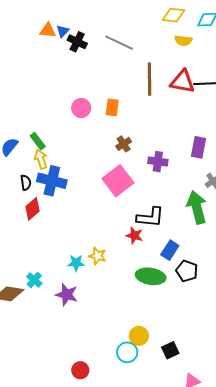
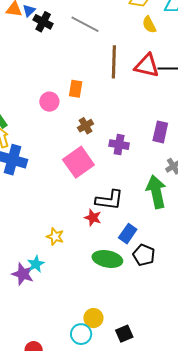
yellow semicircle: (183, 41) -> (149, 25), turned 54
pink circle: (81, 108) -> (49, 102), moved
cyan star: (76, 263) -> (36, 264), moved, turned -30

